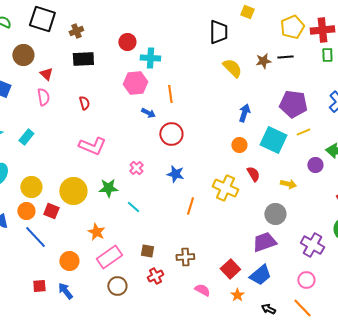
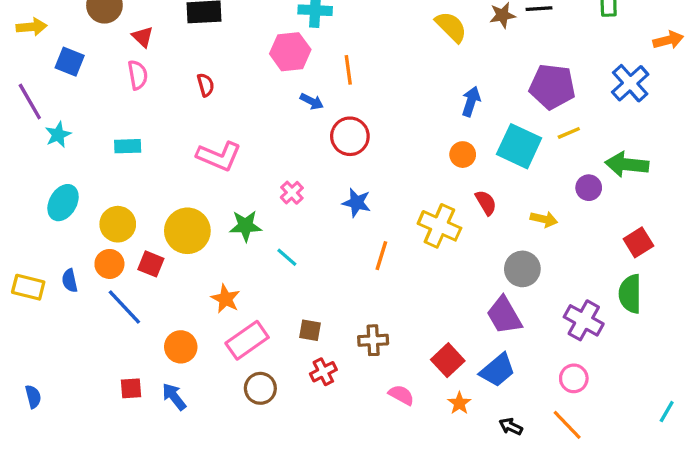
cyan rectangle: (26, 137) -> (128, 146), moved, turned 49
purple trapezoid: (264, 242) -> (504, 315), turned -100

